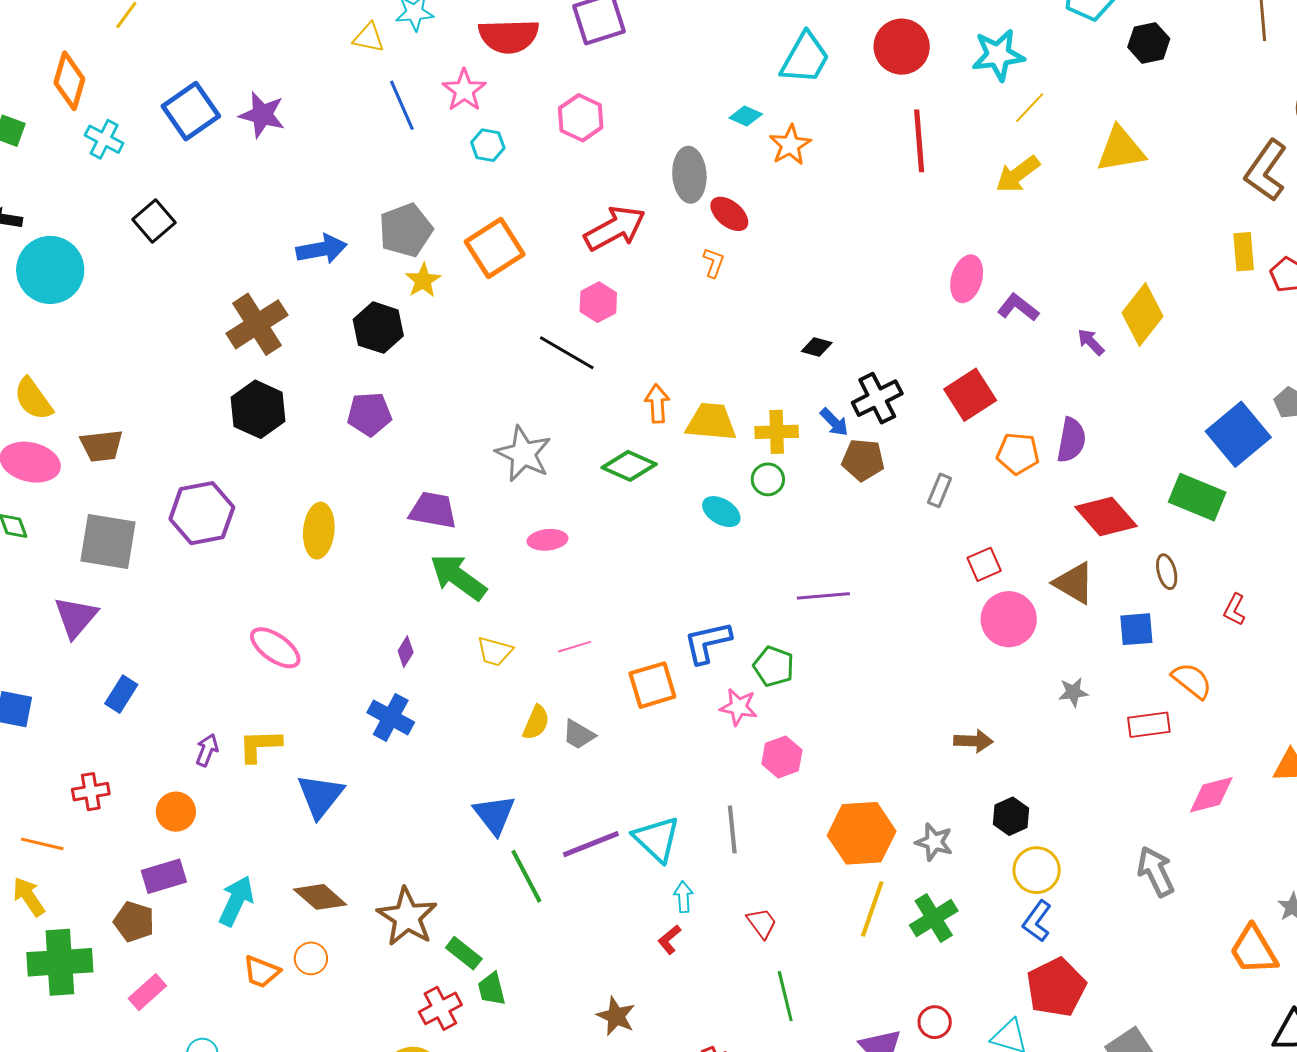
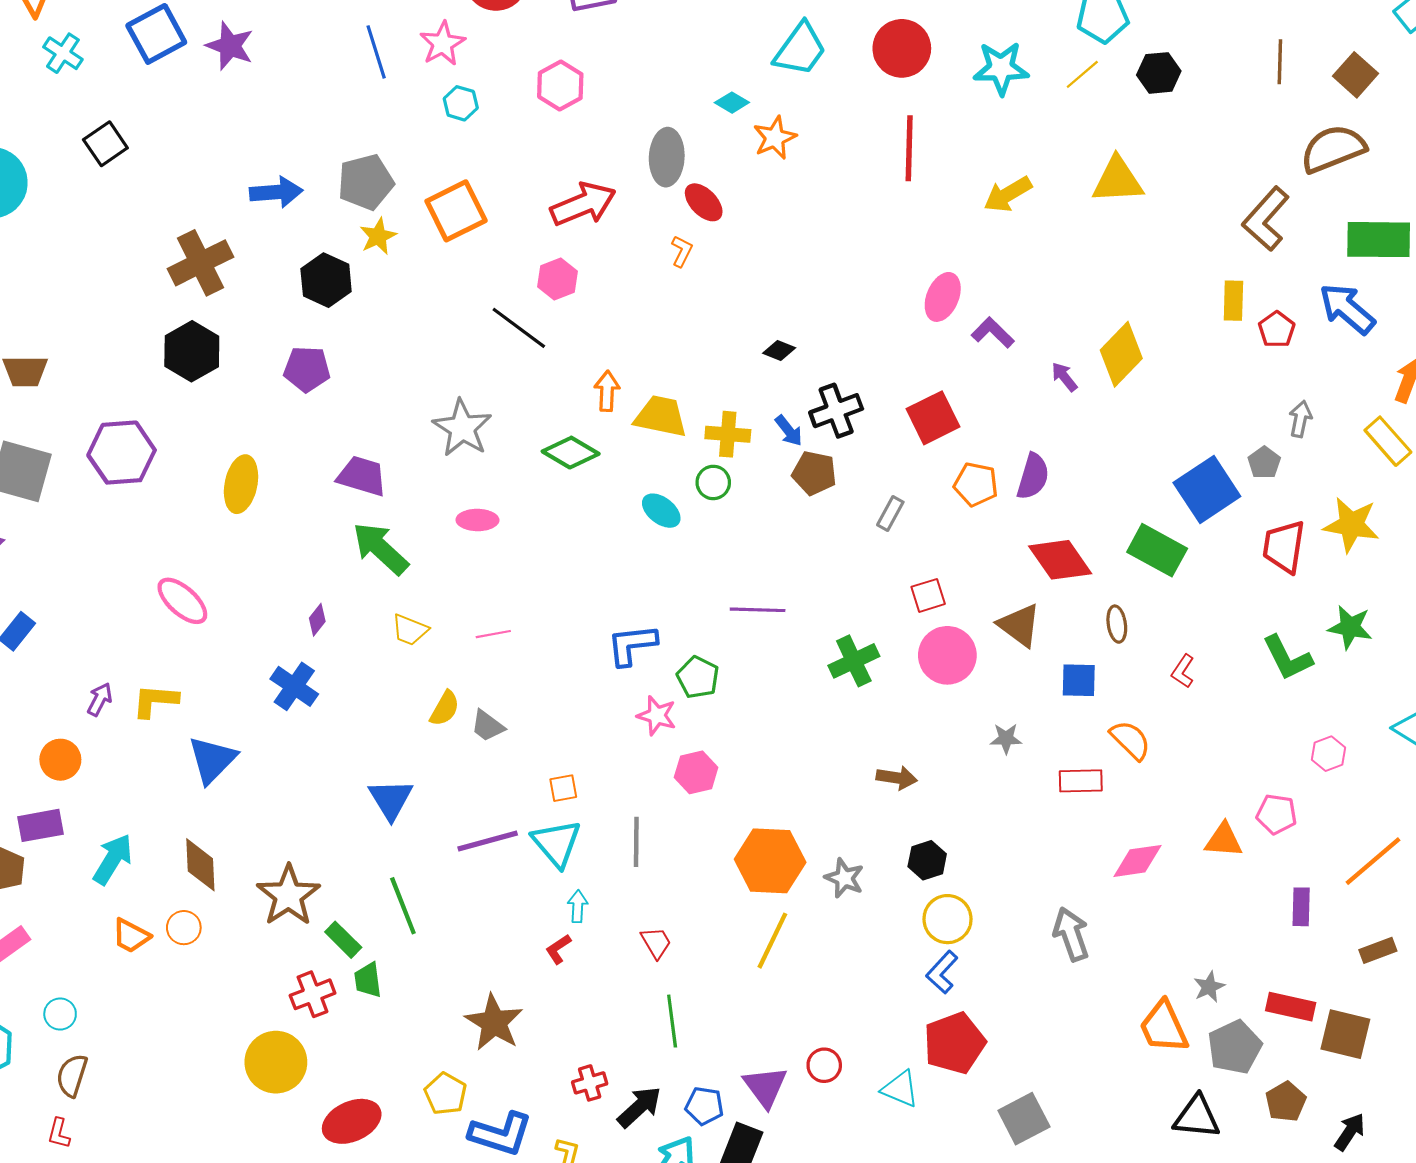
yellow line: (1030, 108) -> (1082, 74), moved
orange square: (652, 685) -> (563, 788), moved, size x0.6
green line: (526, 876) -> (403, 906), moved
brown diamond: (320, 897) -> (200, 865), turned 40
green cross: (934, 918) -> (854, 661), moved
brown star: (616, 1016) -> (494, 1022), size x1.4

